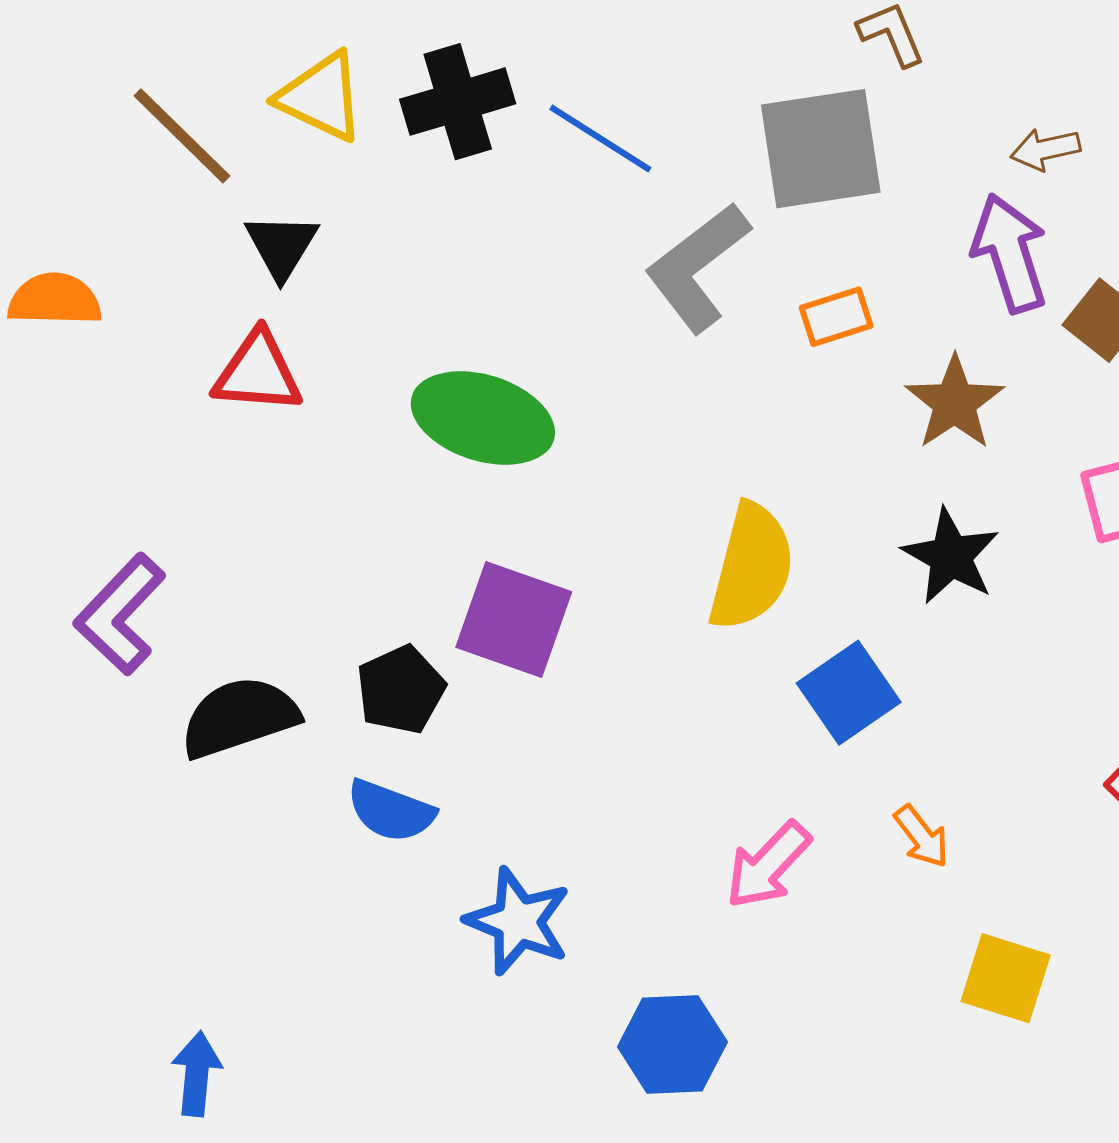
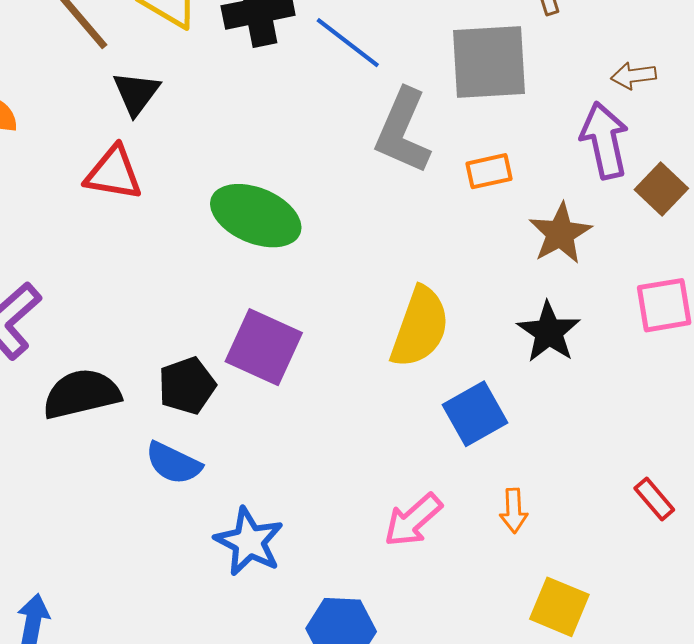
gray L-shape: (698, 267) -> (403, 131), turned -34
orange arrow: (922, 836) -> (514, 511), turned 30

